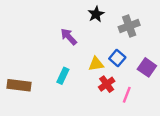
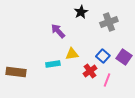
blue square: (117, 58) -> (103, 56), moved
yellow triangle: (96, 64) -> (72, 54), moved
cyan rectangle: (63, 76) -> (53, 64), turned 56

